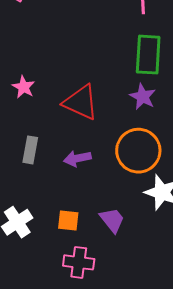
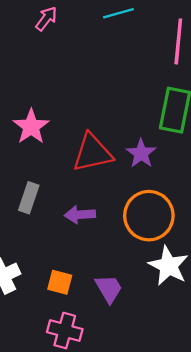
pink star: (24, 87) -> (31, 127), size x1.4
purple star: (143, 97) -> (141, 153), moved
red triangle: (81, 102) -> (92, 153), turned -45

